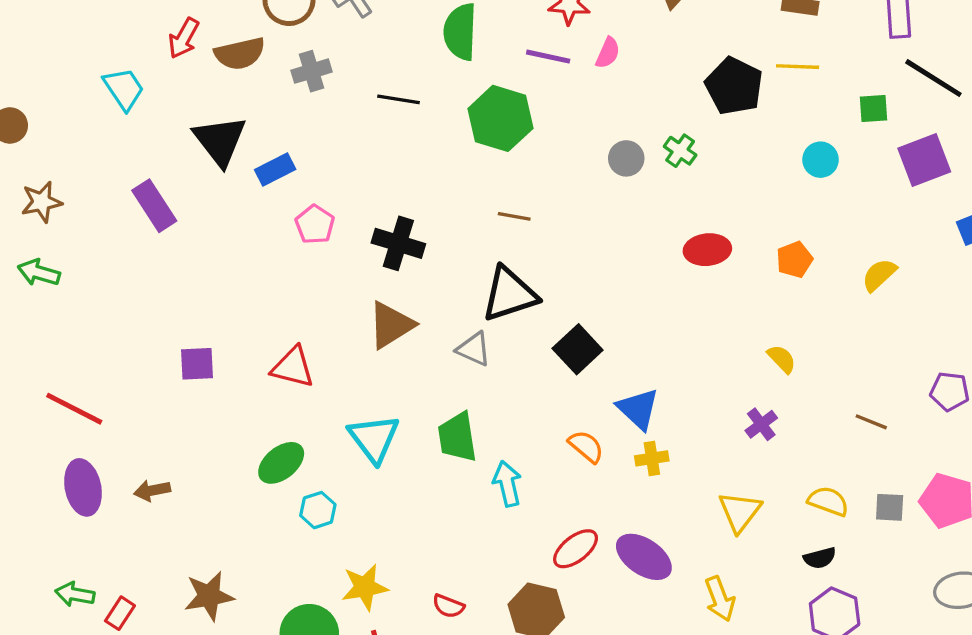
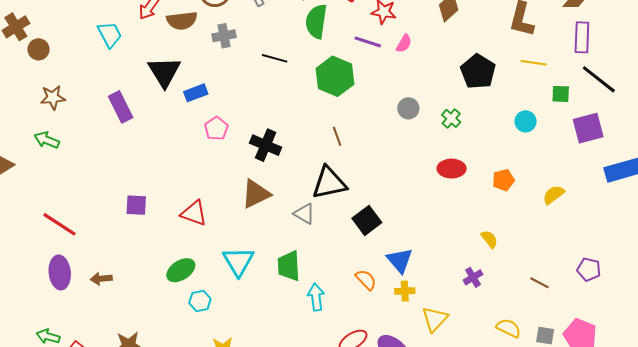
yellow line: (798, 67) -> (534, 63), moved
green cross: (680, 151) -> (451, 118), moved
brown line: (514, 216) -> (337, 136), turned 54
yellow triangle: (740, 512) -> (435, 319), moved

